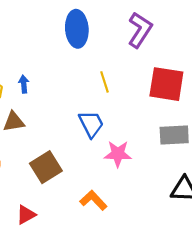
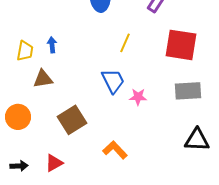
yellow line: (104, 82) -> (125, 43), turned 42
pink star: (118, 154) -> (138, 97), moved, size x0.7

